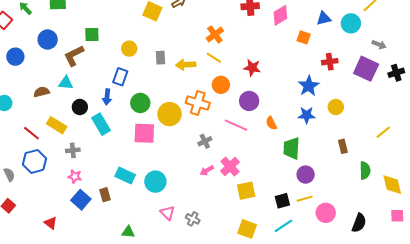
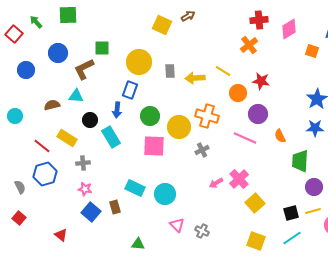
orange cross: (215, 34) -> (249, 45), moved
yellow circle: (129, 49) -> (139, 62), size x1.6
orange circle: (221, 85) -> (238, 93), moved
gray cross: (205, 141) -> (202, 150), moved
yellow square: (246, 191) -> (255, 203), turned -30

